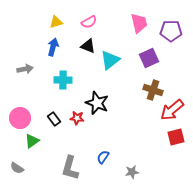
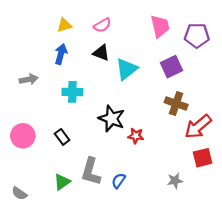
red star: (77, 118) -> (136, 136), moved
green triangle: (32, 141) -> (62, 182), moved
gray L-shape: (70, 168) -> (91, 171), moved
gray star: (132, 172) -> (175, 181), moved

